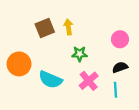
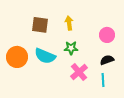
yellow arrow: (68, 27) -> (69, 23), moved
brown square: (45, 28) -> (40, 25), turned 30
cyan semicircle: (50, 80) -> (45, 56), moved

